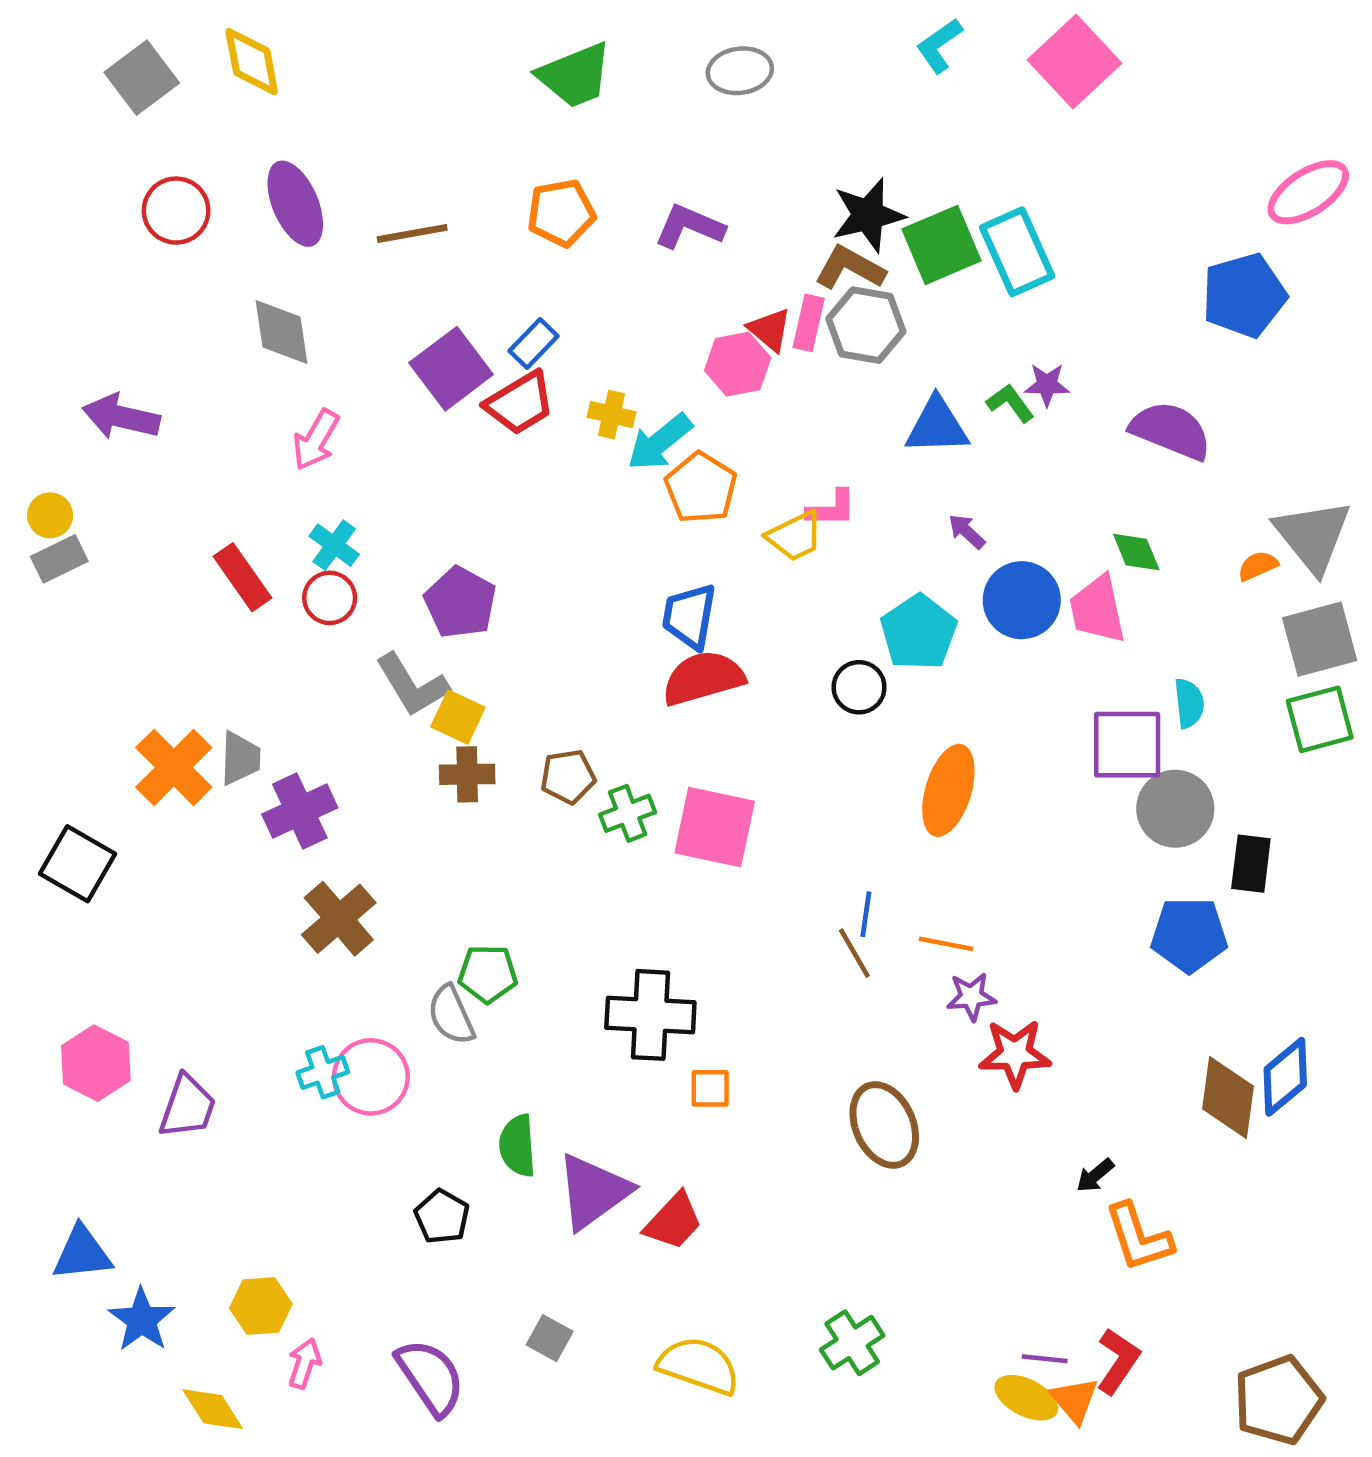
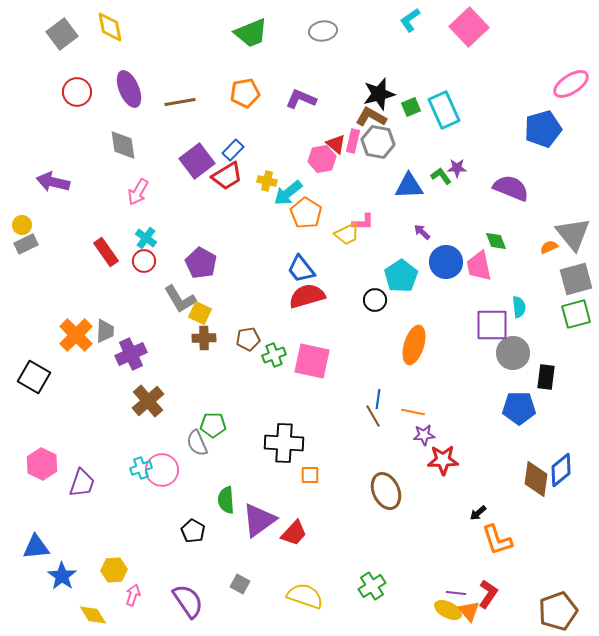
green square: (942, 245) -> (411, 107), size x0.6
blue trapezoid: (689, 616) -> (301, 269), turned -48

